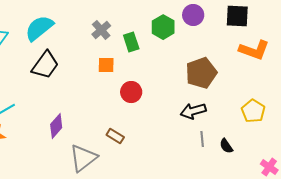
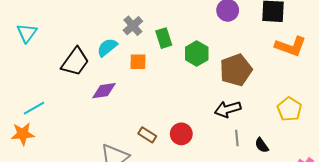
green hexagon: (163, 27) -> (197, 54), moved
cyan semicircle: (39, 28) -> (107, 47), moved, size x0.7
red circle: (131, 92) -> (181, 134), moved
purple diamond: (56, 126) -> (104, 91), moved, turned 40

